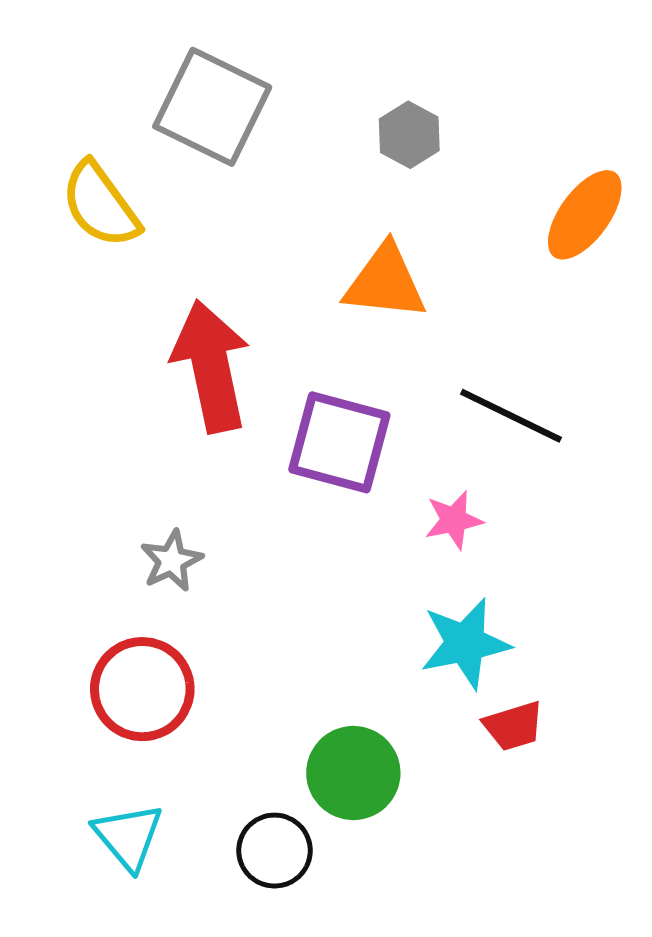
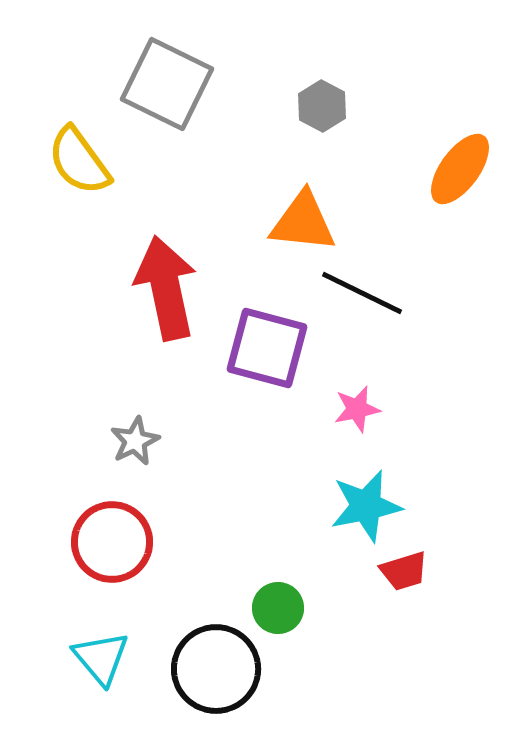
black line: (511, 416) -> (362, 293), moved
green circle: (353, 773) -> (278, 608), size x0.7
black circle: (275, 851) -> (216, 669), size x1.5

